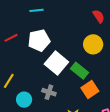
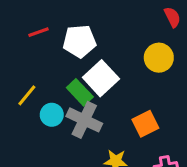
green rectangle: (80, 71) -> (80, 92), moved
gray cross: (49, 92) -> (84, 120), size x1.6
cyan circle: (24, 100) -> (52, 115), moved

